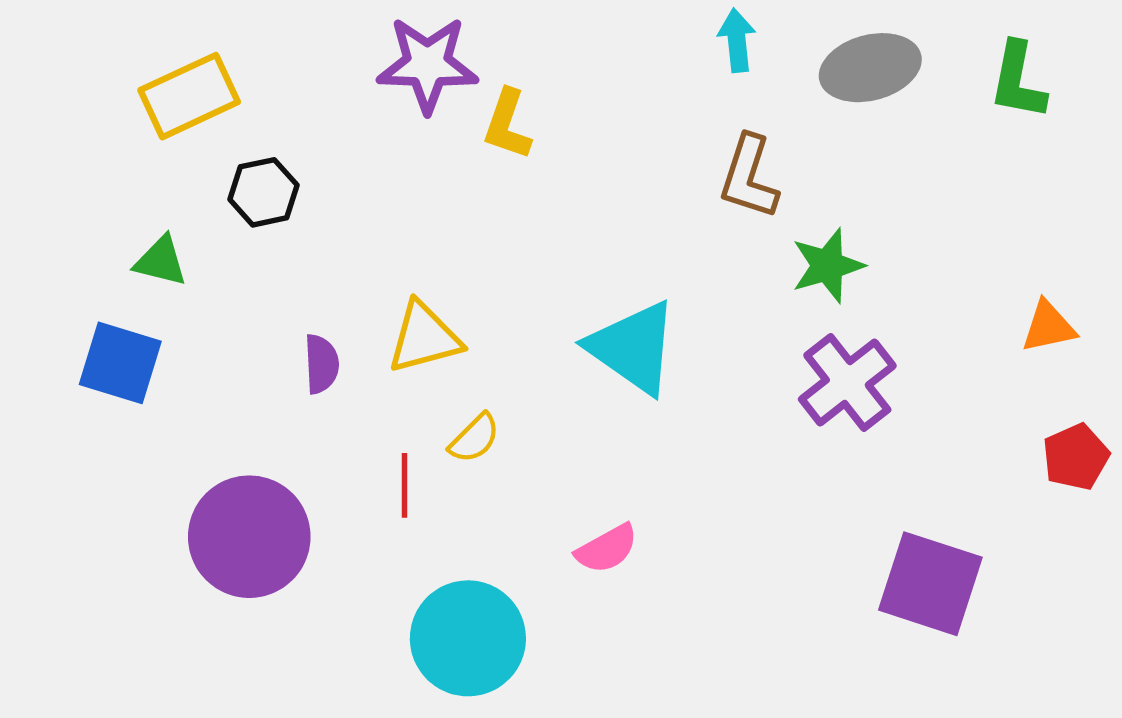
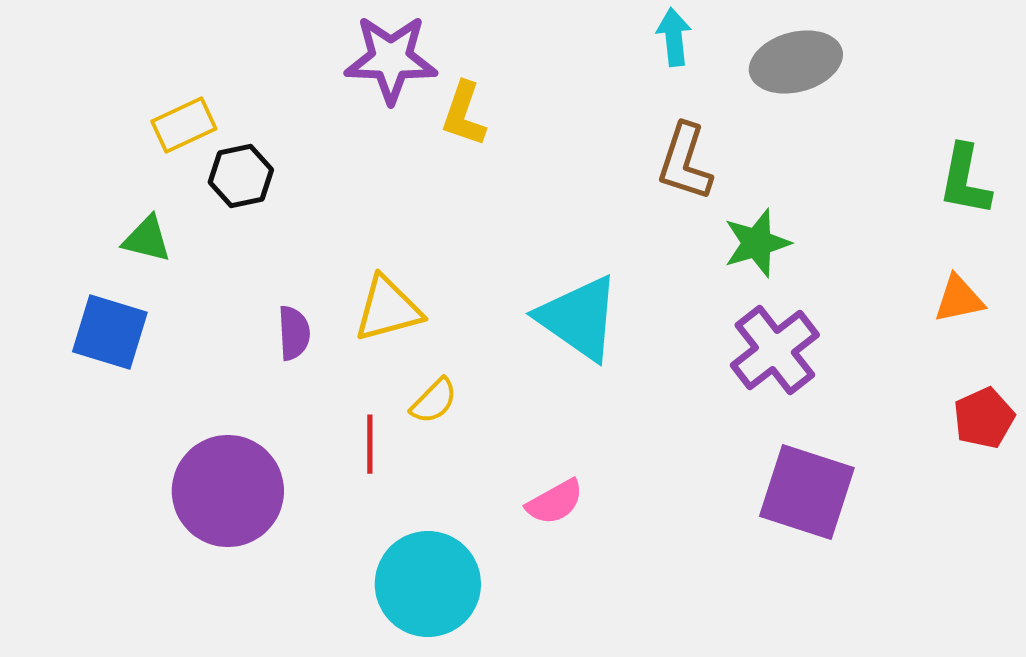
green L-shape: (1018, 81) -> (965, 180), moved
yellow rectangle: (189, 96) -> (184, 125), moved, size x0.7
purple square: (930, 584) -> (807, 492), moved

